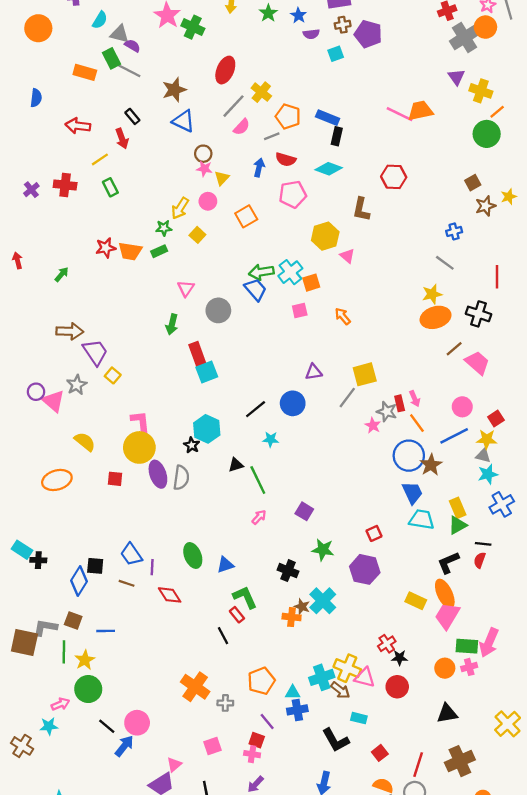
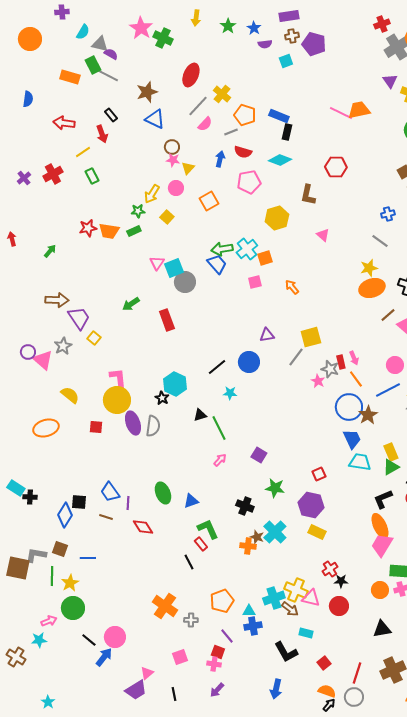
red cross: (65, 185) -> (53, 174), turned -36
pink triangle: (347, 256) -> (323, 235), moved
green arrow: (172, 324) -> (131, 304), moved, turned 42
cyan square: (207, 372) -> (174, 268), moved
yellow rectangle: (416, 601) -> (317, 532), moved

